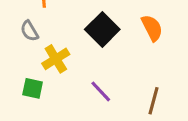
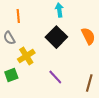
green square: (33, 88) -> (11, 75), turned -32

